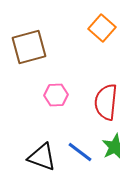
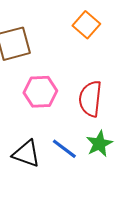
pink hexagon: (56, 95) -> (40, 92), size x1.4

